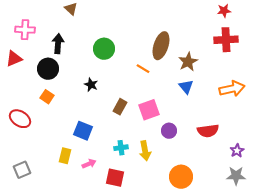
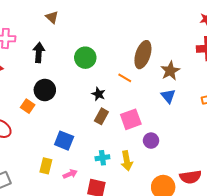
black circle: (48, 69) -> (45, 90), moved
black star: (91, 85) -> (98, 94), moved
red semicircle: (208, 131) -> (190, 177), moved

